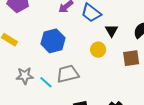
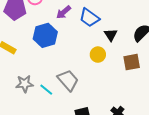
blue hexagon: (53, 41) -> (45, 35), moved
gray trapezoid: (68, 74) -> (68, 80), turned 65

